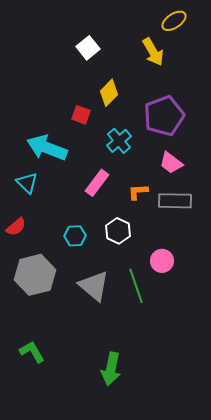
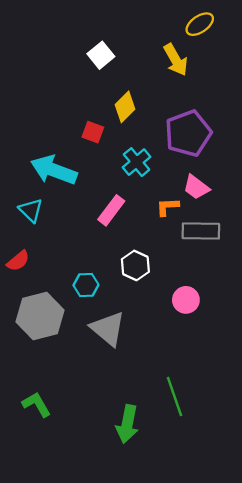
orange L-shape: (138, 192) -> (168, 207), moved
cyan hexagon: (75, 236) -> (86, 285), moved
green line: (136, 286) -> (174, 396), moved

